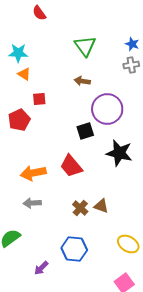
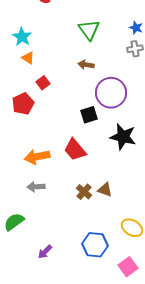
cyan star: (18, 53) -> (22, 37), turned 30
red square: (39, 99) -> (43, 83), turned -32
blue hexagon: (74, 249) -> (95, 245), moved

